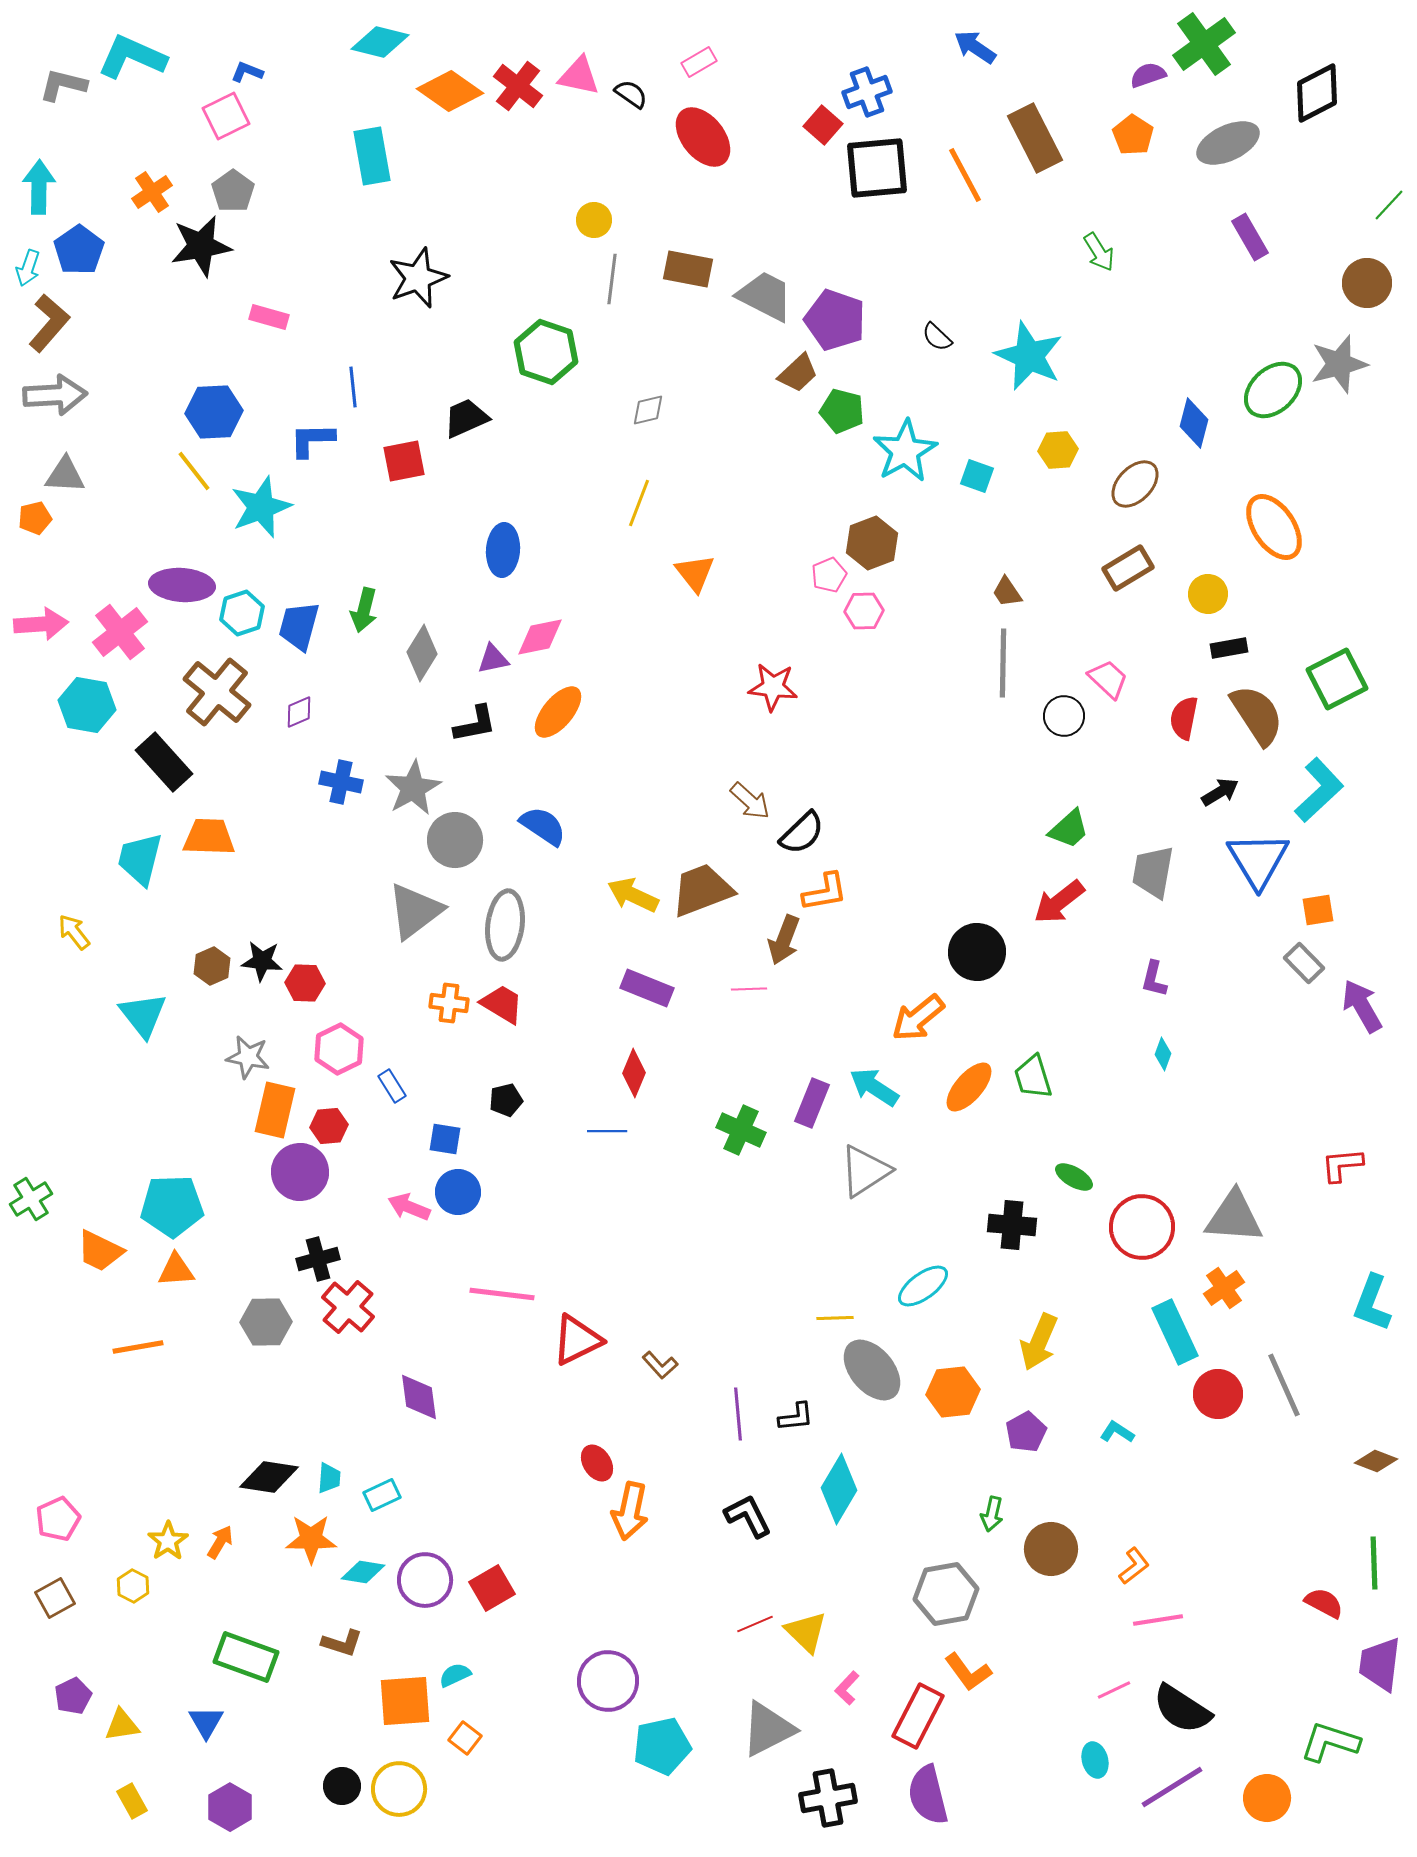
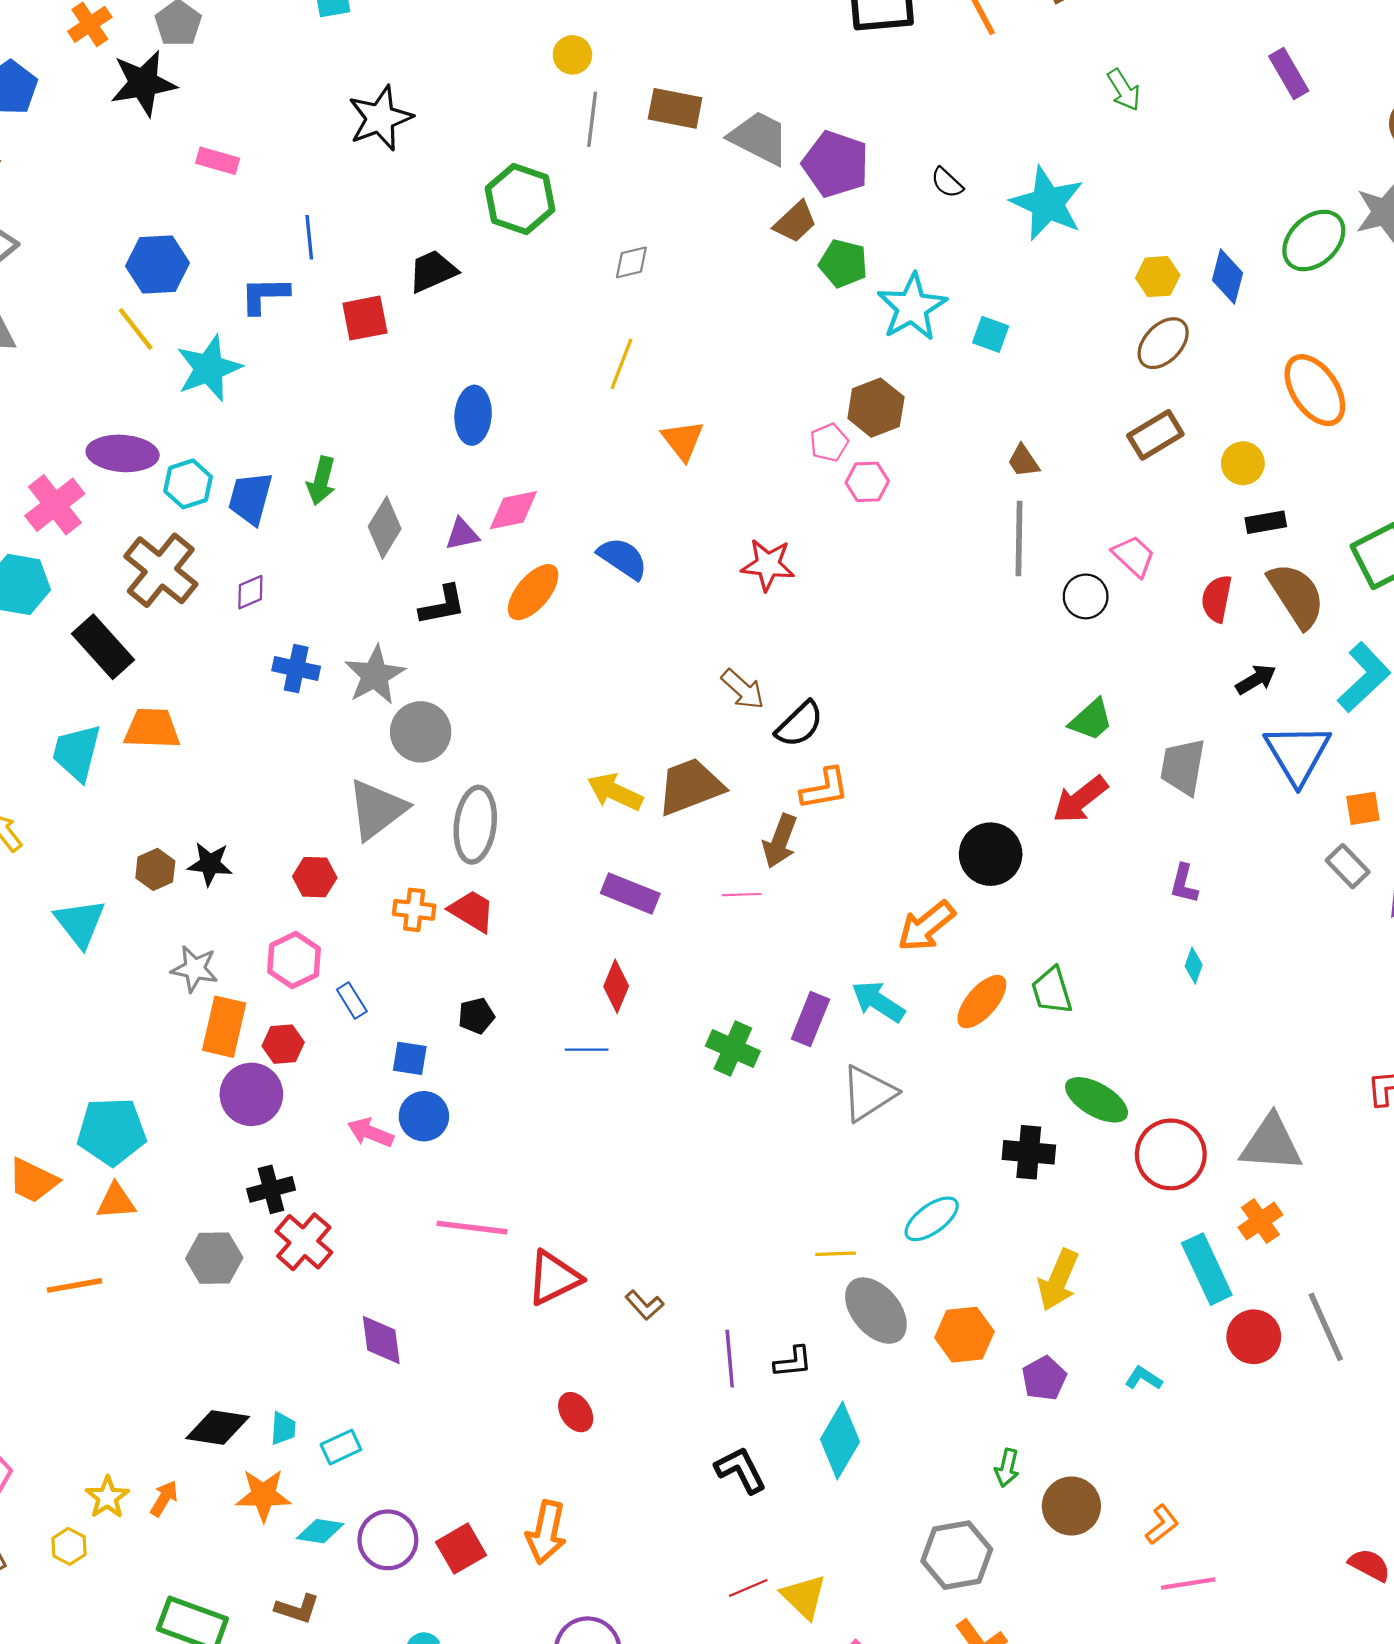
yellow hexagon: (1058, 450) -> (1158, 277), moved
blue semicircle: (543, 826) -> (623, 558), moved
red hexagon: (305, 983) -> (315, 877), moved
green ellipse: (1074, 1177) -> (1097, 1100), size x1.5
orange arrow: (630, 1511) -> (546, 1532), moved

